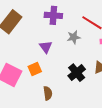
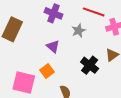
purple cross: (53, 15) -> (53, 13), turned 30

